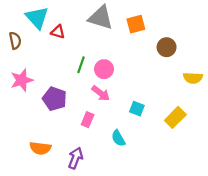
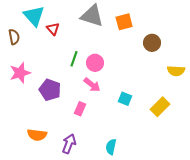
red triangle: (58, 32) -> (53, 29), turned 32
cyan semicircle: (118, 138) -> (111, 147), moved, turned 42

